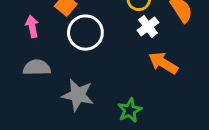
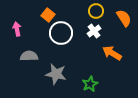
pink arrow: (32, 26) -> (17, 29), moved
white cross: (148, 26) -> (94, 31), moved

